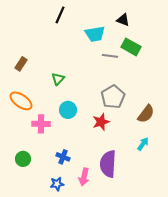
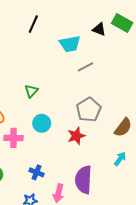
green rectangle: (131, 47) -> (122, 23), moved
gray line: (110, 56) -> (86, 67), turned -35

